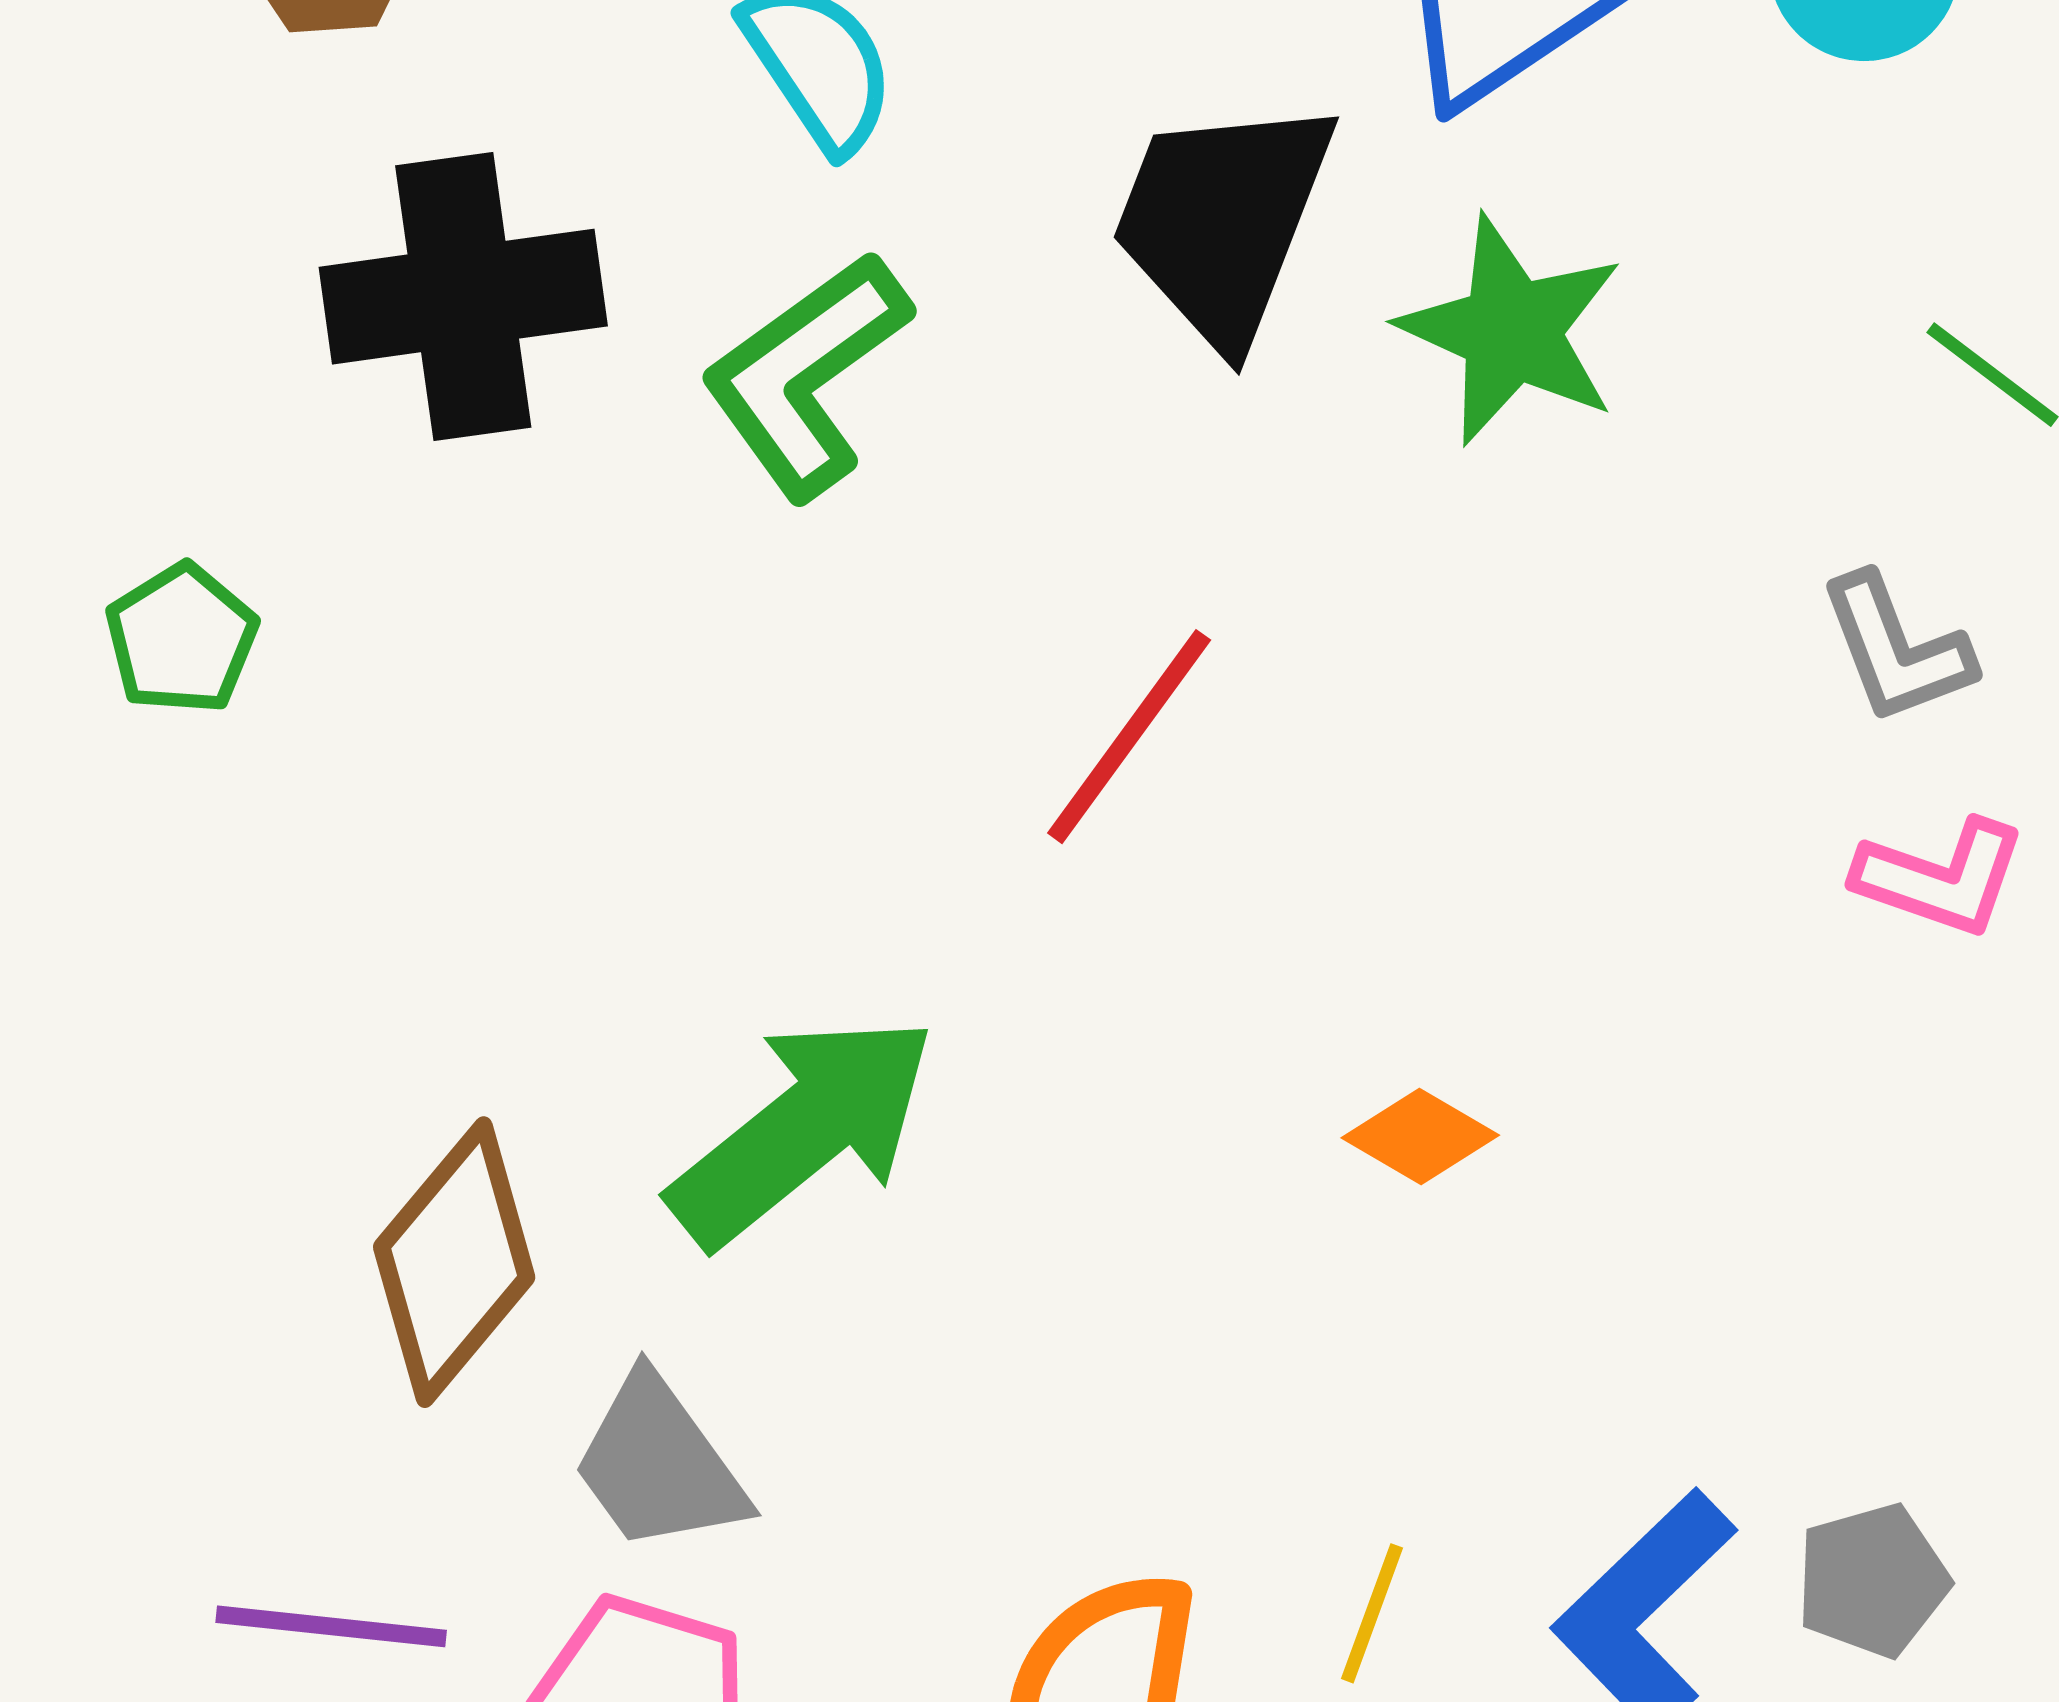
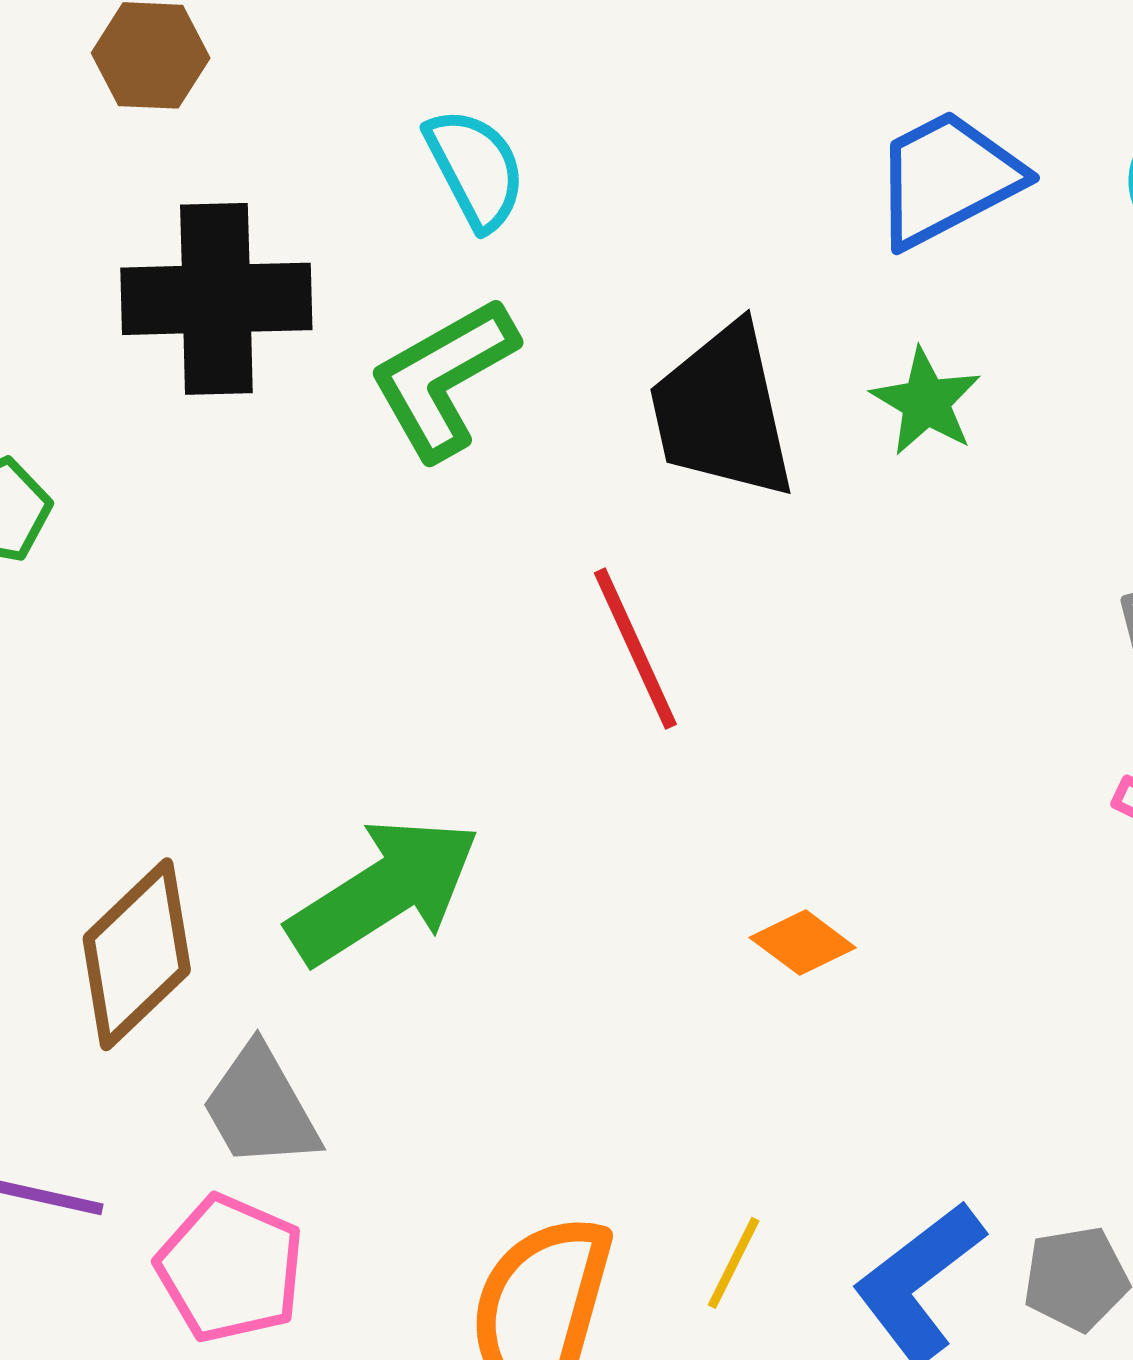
black trapezoid: (1223, 221) -> (722, 412), moved, turned -40
green star: (1511, 331) -> (926, 402), size x0.7
red line: (1129, 737) -> (635, 649), turned -67

